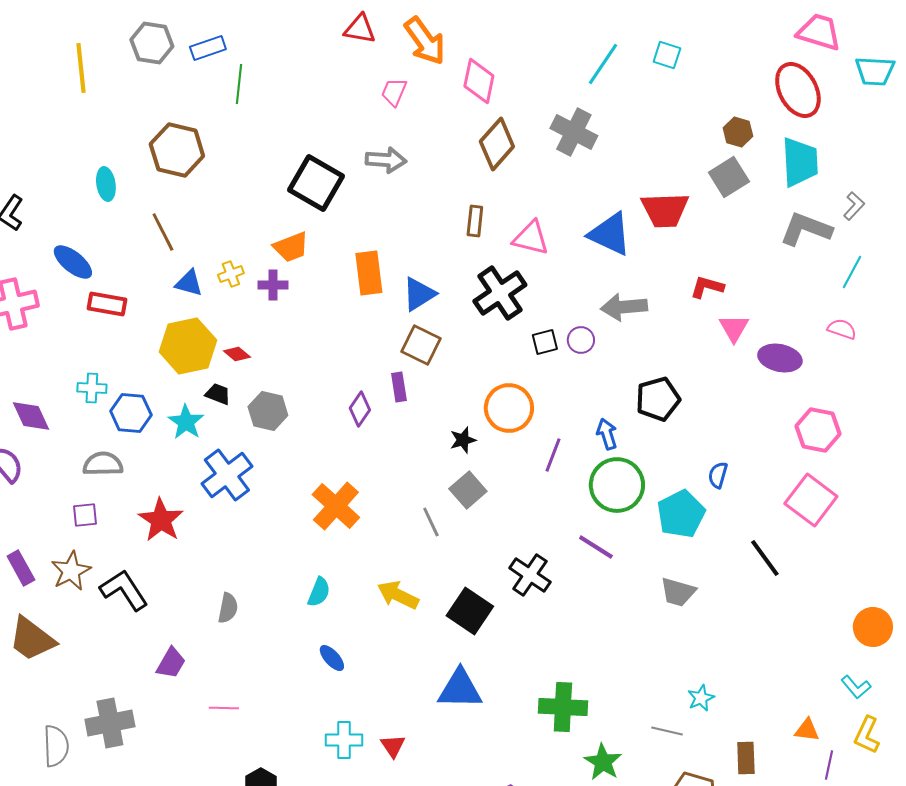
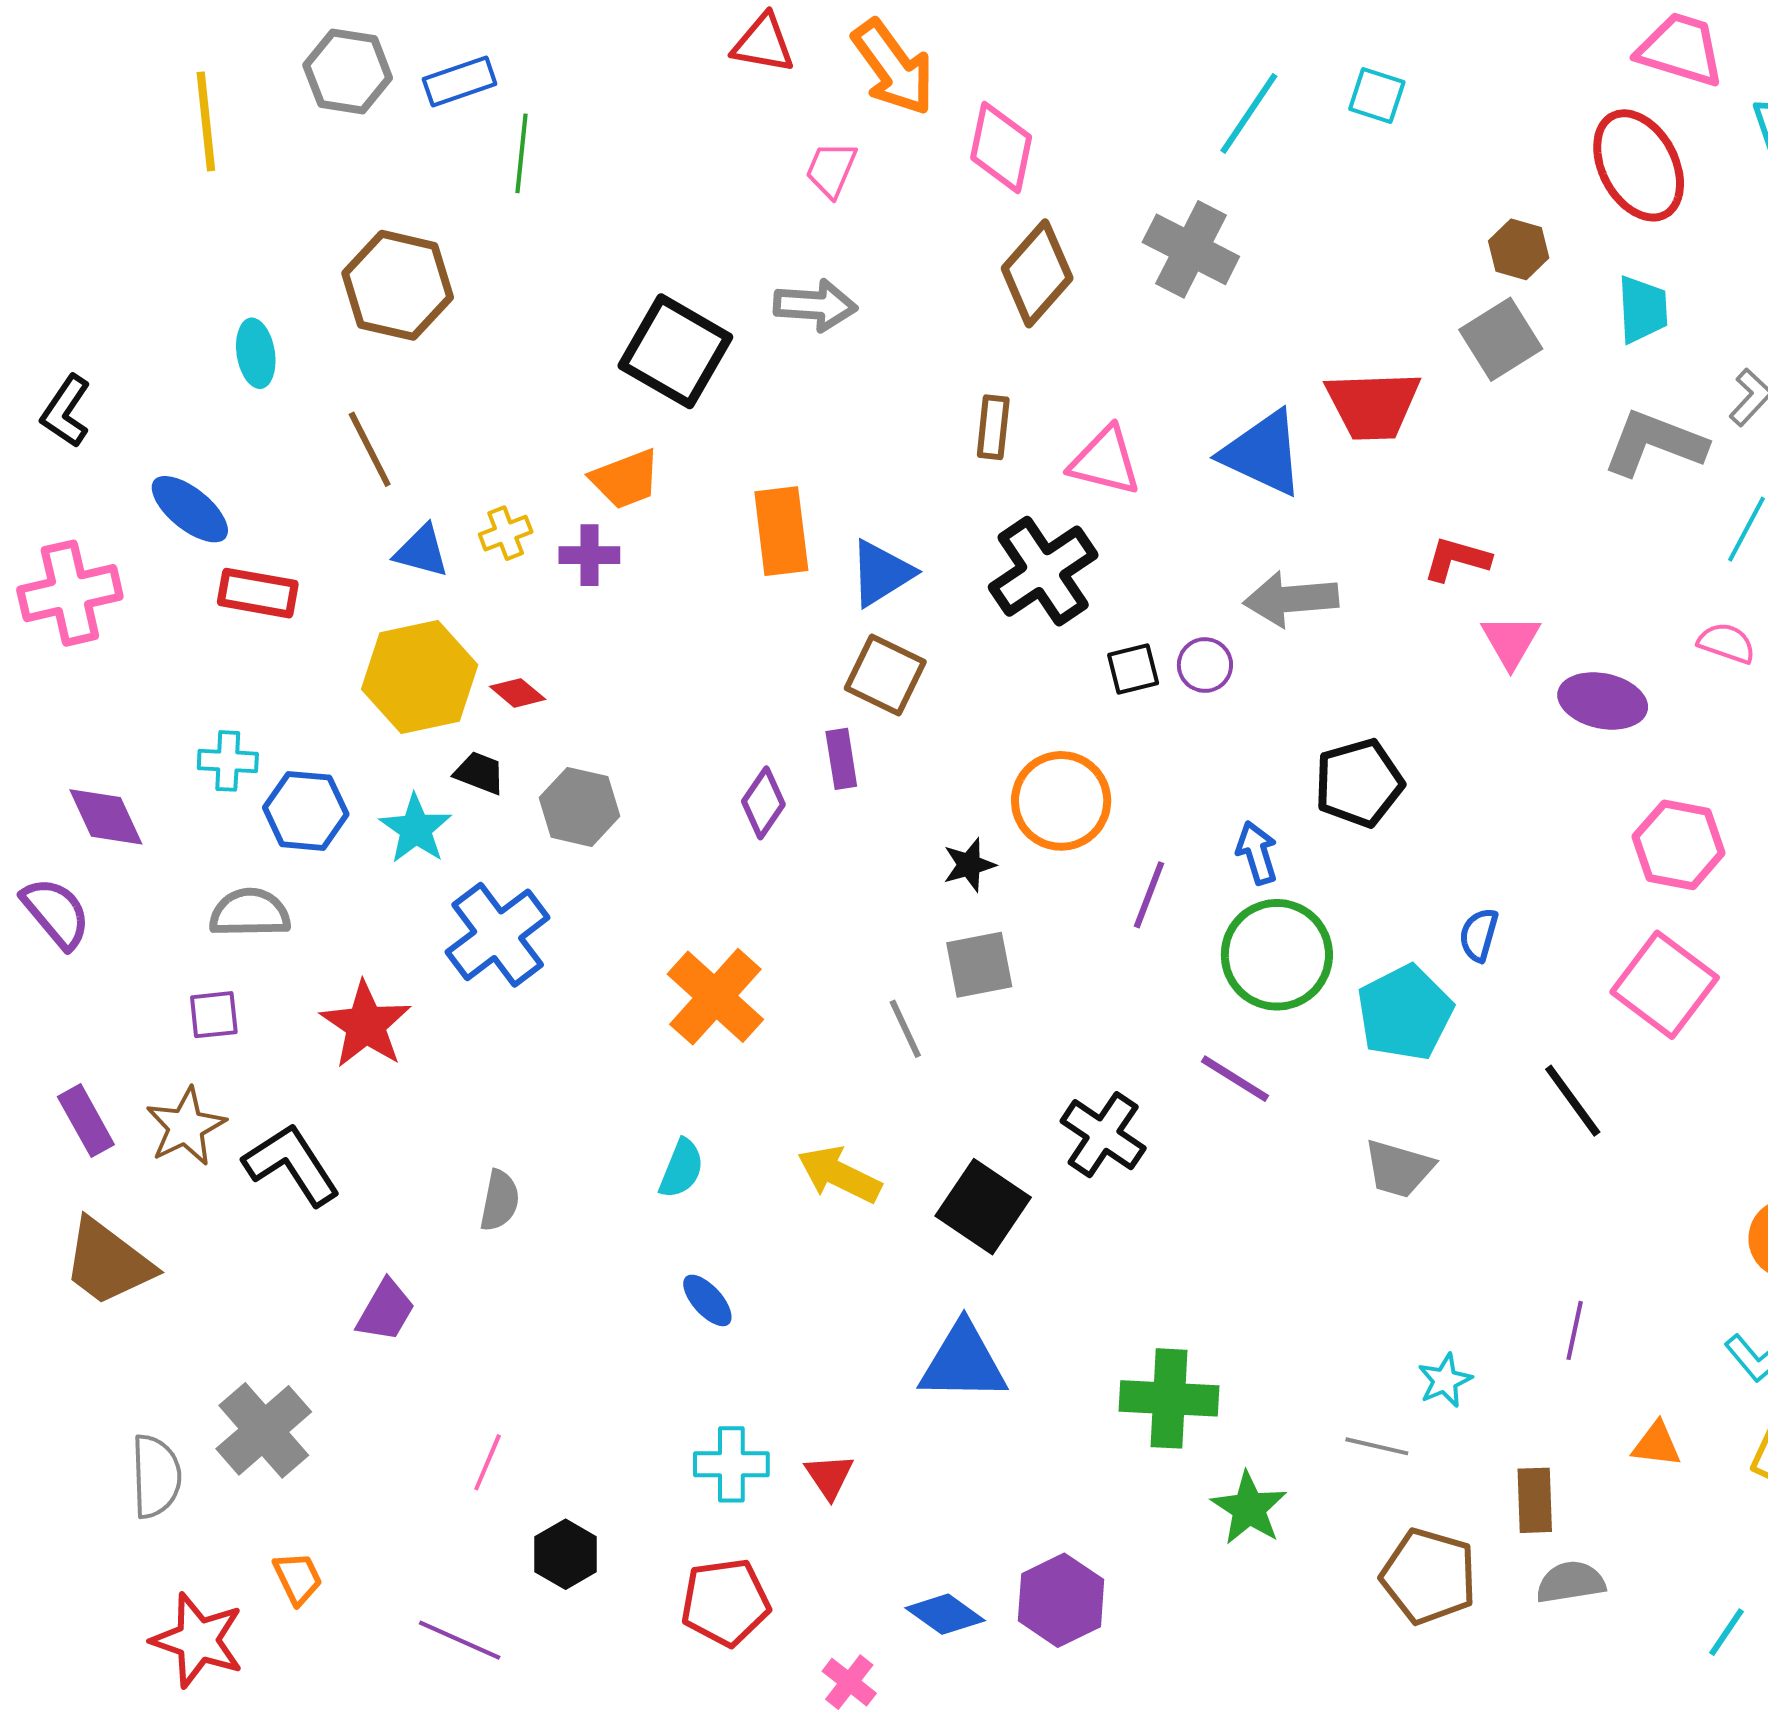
cyan trapezoid: (800, 162) -> (1643, 309), size x0.7
gray square: (468, 490) -> (979, 965), turned 30
pink line: (224, 708) -> (488, 1462), moved, turned -68
gray cross: (110, 723) -> (264, 1430), turned -30
purple line: (829, 765) -> (1575, 1330), moved

